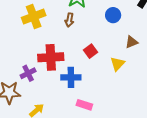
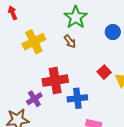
brown arrow: (69, 20) -> (70, 41), turned -40
red square: (91, 51) -> (104, 72), moved

